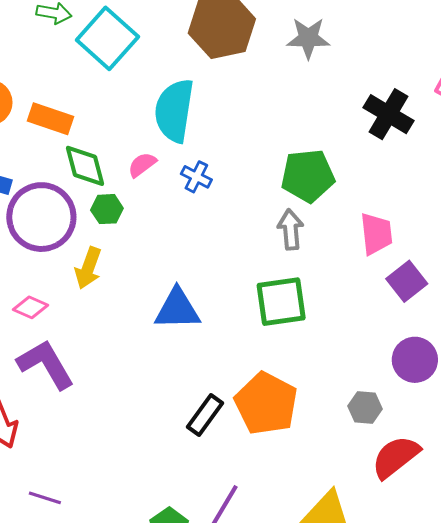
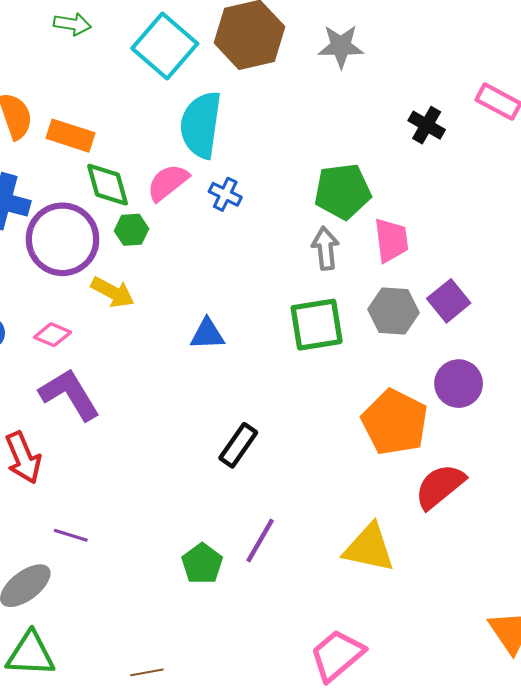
cyan square: (107, 38) -> (165, 46), moved
black cross: (389, 114) -> (427, 125), size x0.7
pink semicircle: (142, 165) -> (168, 182), size x1.4
pink trapezoid: (376, 234) -> (391, 240), moved
yellow arrow: (88, 268) -> (113, 292), turned -81
blue triangle: (177, 309) -> (207, 334), size x0.7
orange pentagon: (266, 403) -> (395, 422), moved
gray hexagon: (365, 407) -> (394, 311), moved, size x1.4

